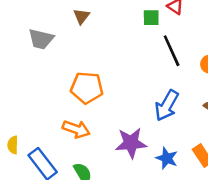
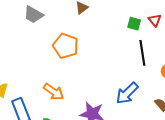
gray trapezoid: (41, 39) -> (33, 15), moved
orange pentagon: (87, 88) -> (66, 46), moved

